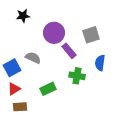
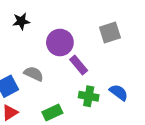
gray square: (91, 35) -> (110, 33), moved
blue semicircle: (100, 63) -> (119, 92), moved, turned 119

